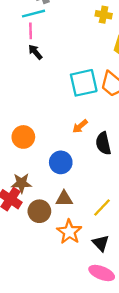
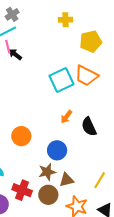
black arrow: (35, 52) -> (15, 54), moved
brown star: (21, 183) -> (47, 172), moved

